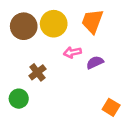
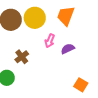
pink arrow: (72, 52) -> (50, 41), turned -56

